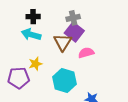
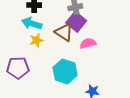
brown triangle: (63, 42) -> (64, 32), turned -30
yellow star: (35, 64) -> (37, 40), moved

